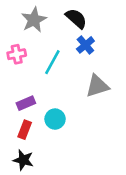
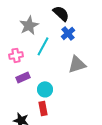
gray star: (34, 20) -> (29, 25), moved
pink cross: (17, 54) -> (16, 55), moved
red rectangle: (25, 130) -> (43, 108), moved, turned -32

